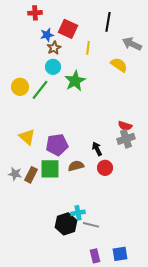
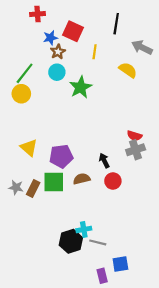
green line: (40, 90) -> (25, 73), moved
blue square: (120, 254) -> (120, 264), moved

